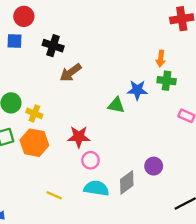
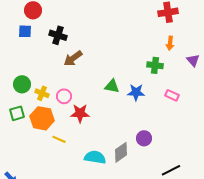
orange arrow: (161, 58) -> (170, 43), moved
blue star: (137, 90) -> (136, 92), moved
pink circle: (91, 160) -> (64, 96), moved
yellow line: (54, 195) -> (59, 139), moved

